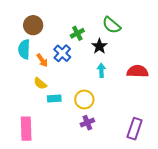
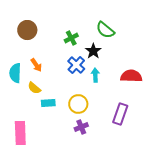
cyan semicircle: (24, 49) -> (15, 73), moved
blue cross: (62, 53) -> (76, 65), moved
purple rectangle: (135, 129) -> (120, 114), moved

